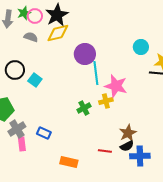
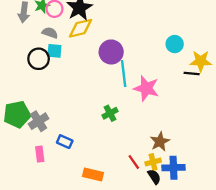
black circle: (15, 70) -> (39, 59), moved
cyan square: (35, 80) -> (54, 51), moved, turned -32
yellow cross: (106, 101) -> (153, 162), moved
gray cross: (17, 129) -> (39, 121), moved
black semicircle: (127, 146) -> (154, 177), moved, turned -96
red line: (105, 151) -> (134, 162), turned 48

